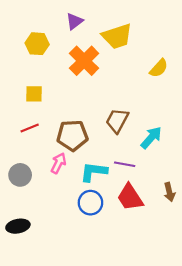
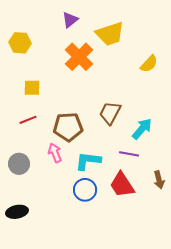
yellow hexagon: (37, 44) -> (20, 43), moved
pink arrow: (58, 163) -> (55, 153), turned -48
purple line: (125, 164) -> (129, 154), moved

